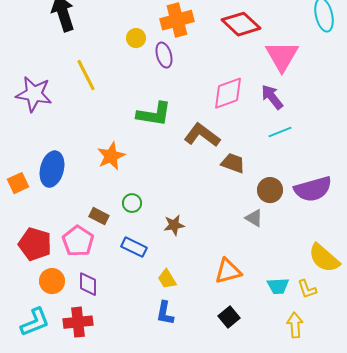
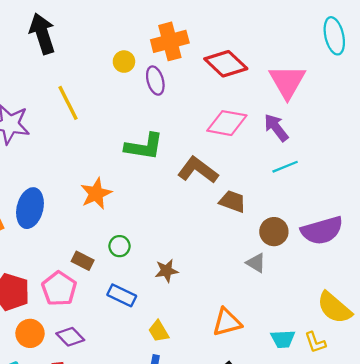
red diamond: (241, 24) -> (226, 64), moved
pink diamond: (228, 93) -> (227, 123), turned 30
purple diamond: (88, 284) -> (70, 337), turned -45

